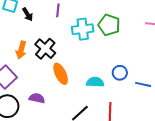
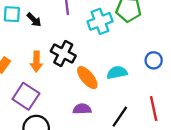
cyan semicircle: (95, 82) -> (117, 72), moved
purple semicircle: (37, 98) -> (82, 109), moved

